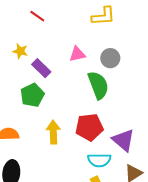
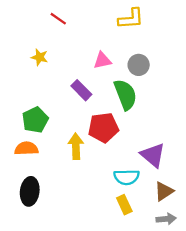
purple rectangle: (41, 68) -> (81, 90), moved
green pentagon: (32, 95) -> (35, 120), moved
red pentagon: (89, 127) -> (103, 128), moved

